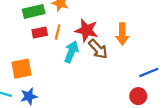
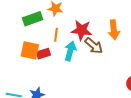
red rectangle: (40, 32) -> (43, 54), moved
orange square: (22, 69) -> (30, 50), moved, turned 30

